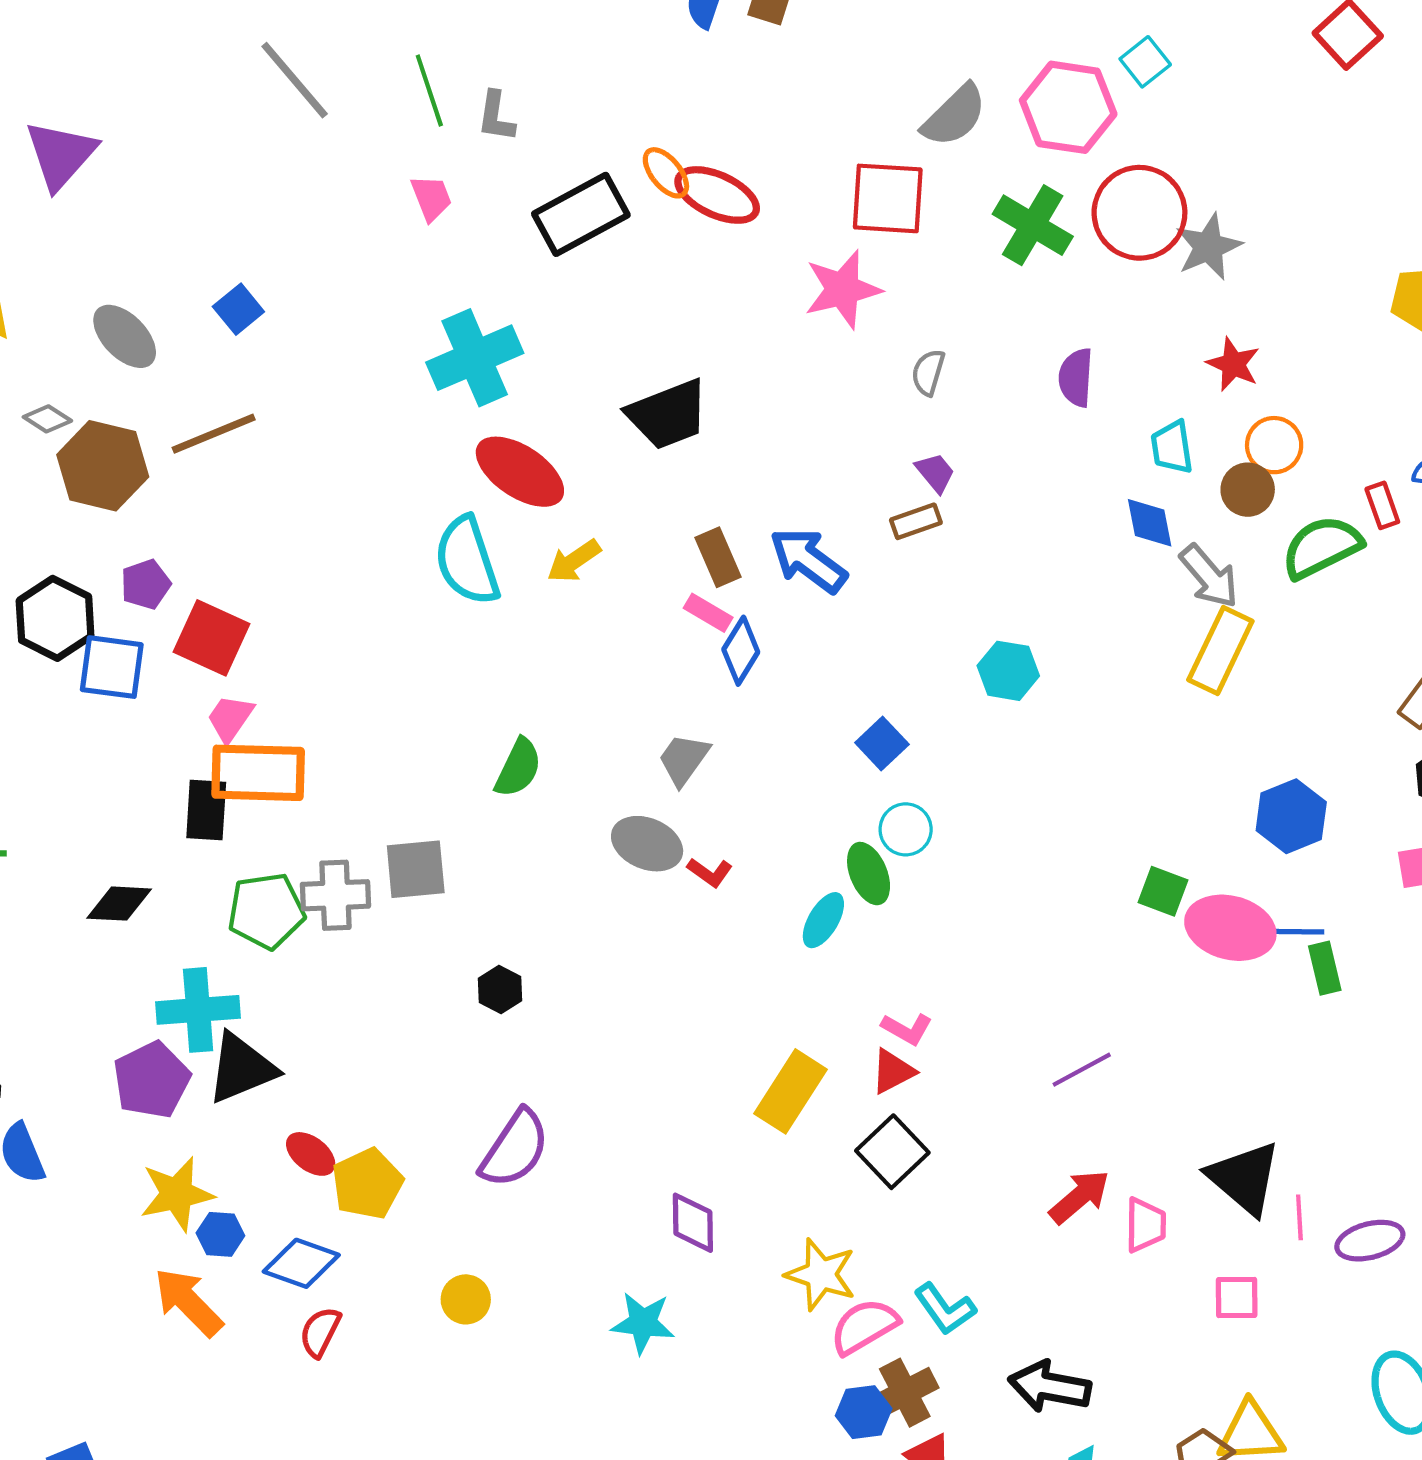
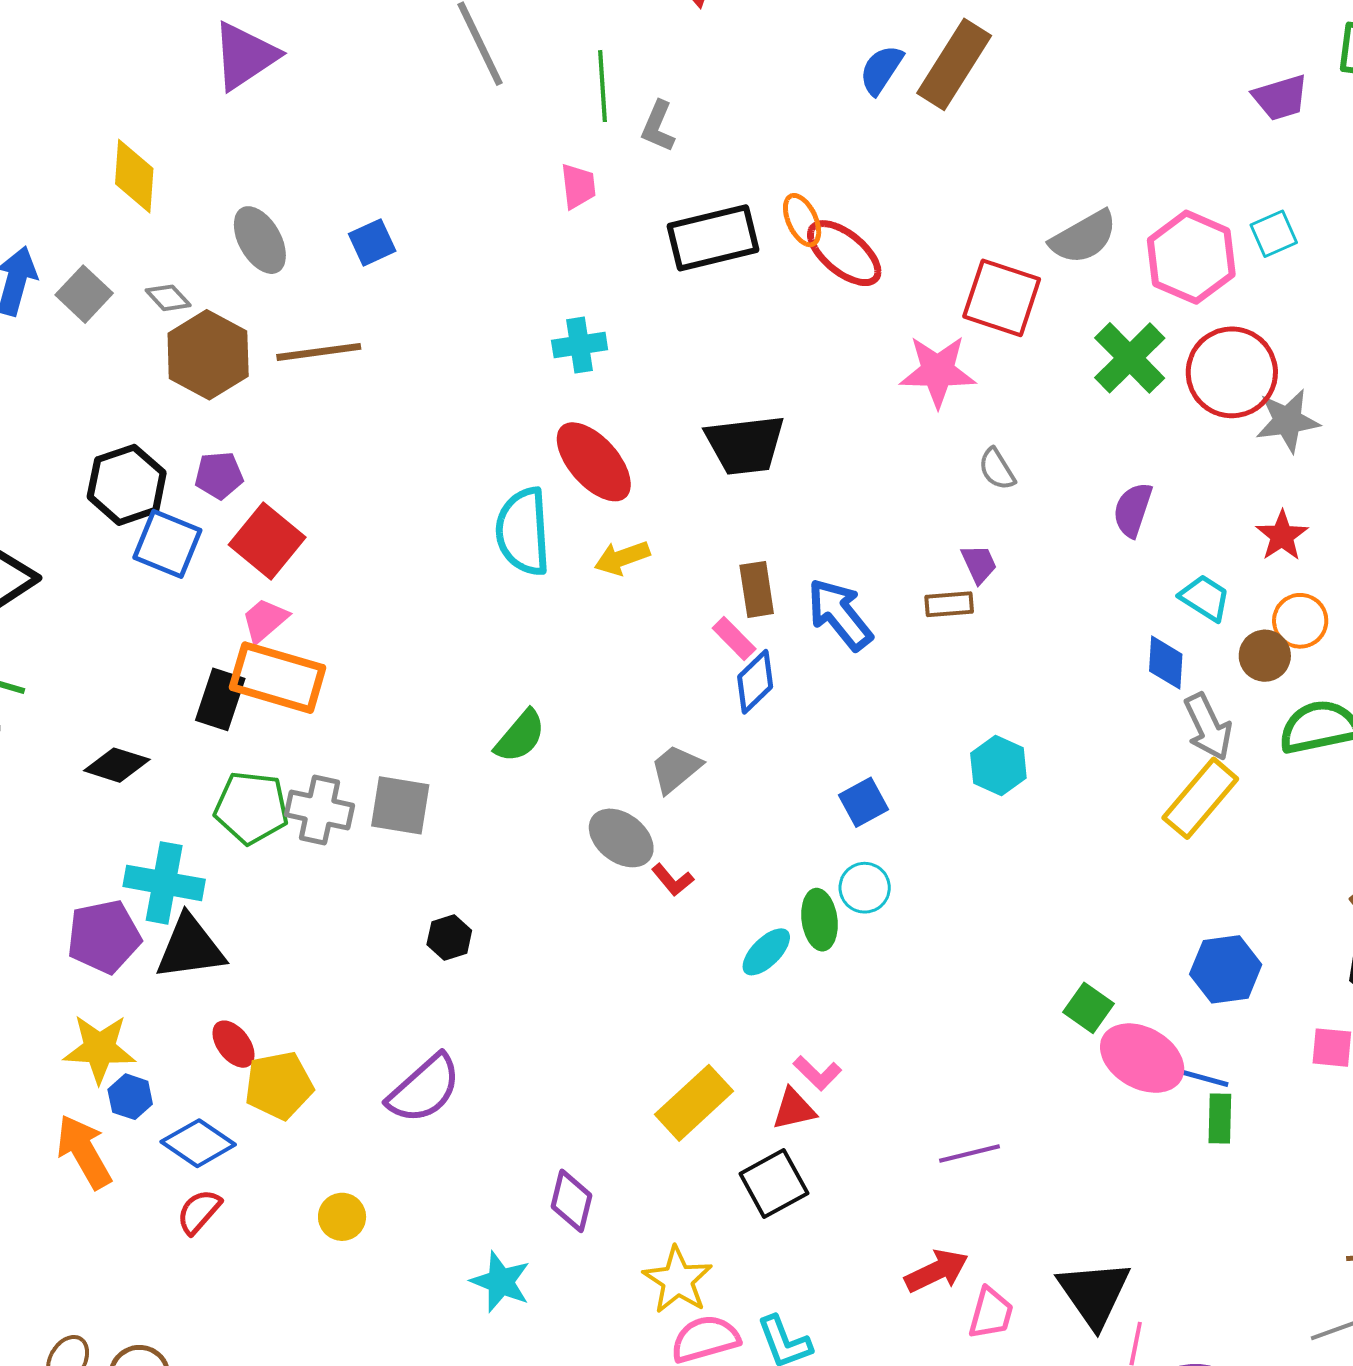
cyan cross: (475, 358) -> (580, 345), size x0.6
gray semicircle: (928, 372) -> (997, 469), turned -63
cyan trapezoid: (1172, 447) -> (1205, 598), turned 116

